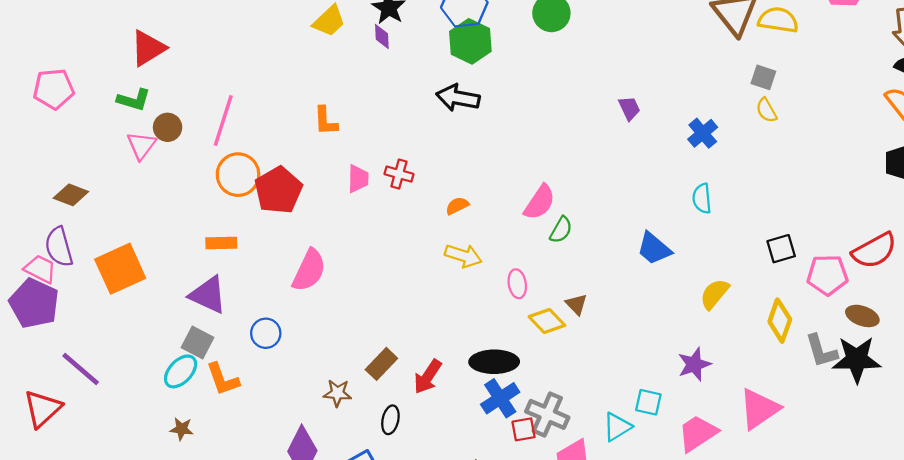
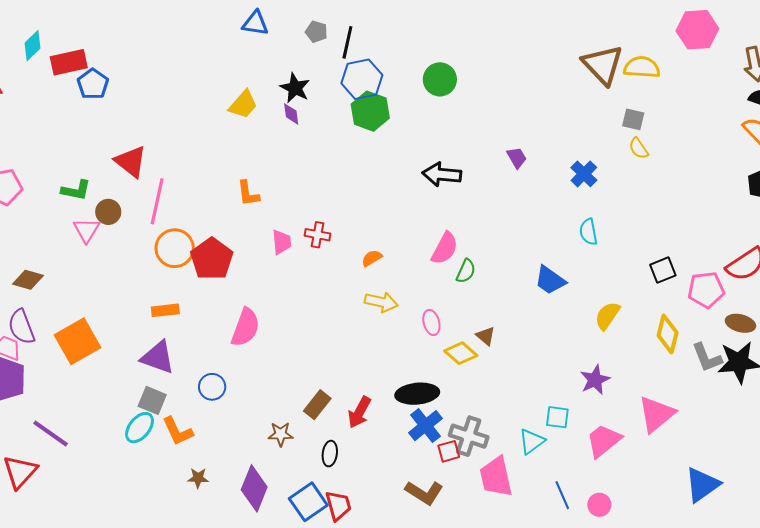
red triangle: (148, 48) -> (131, 162), moved, turned -45
black arrow: (458, 98) -> (442, 174), moved
brown star: (182, 429) -> (198, 478), moved

